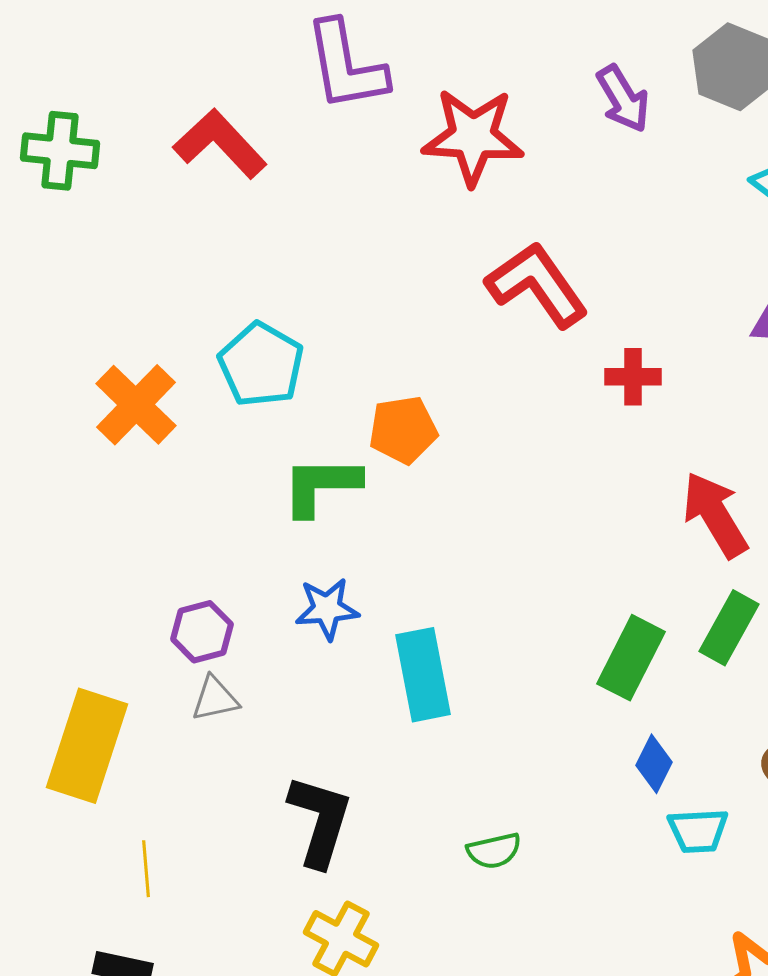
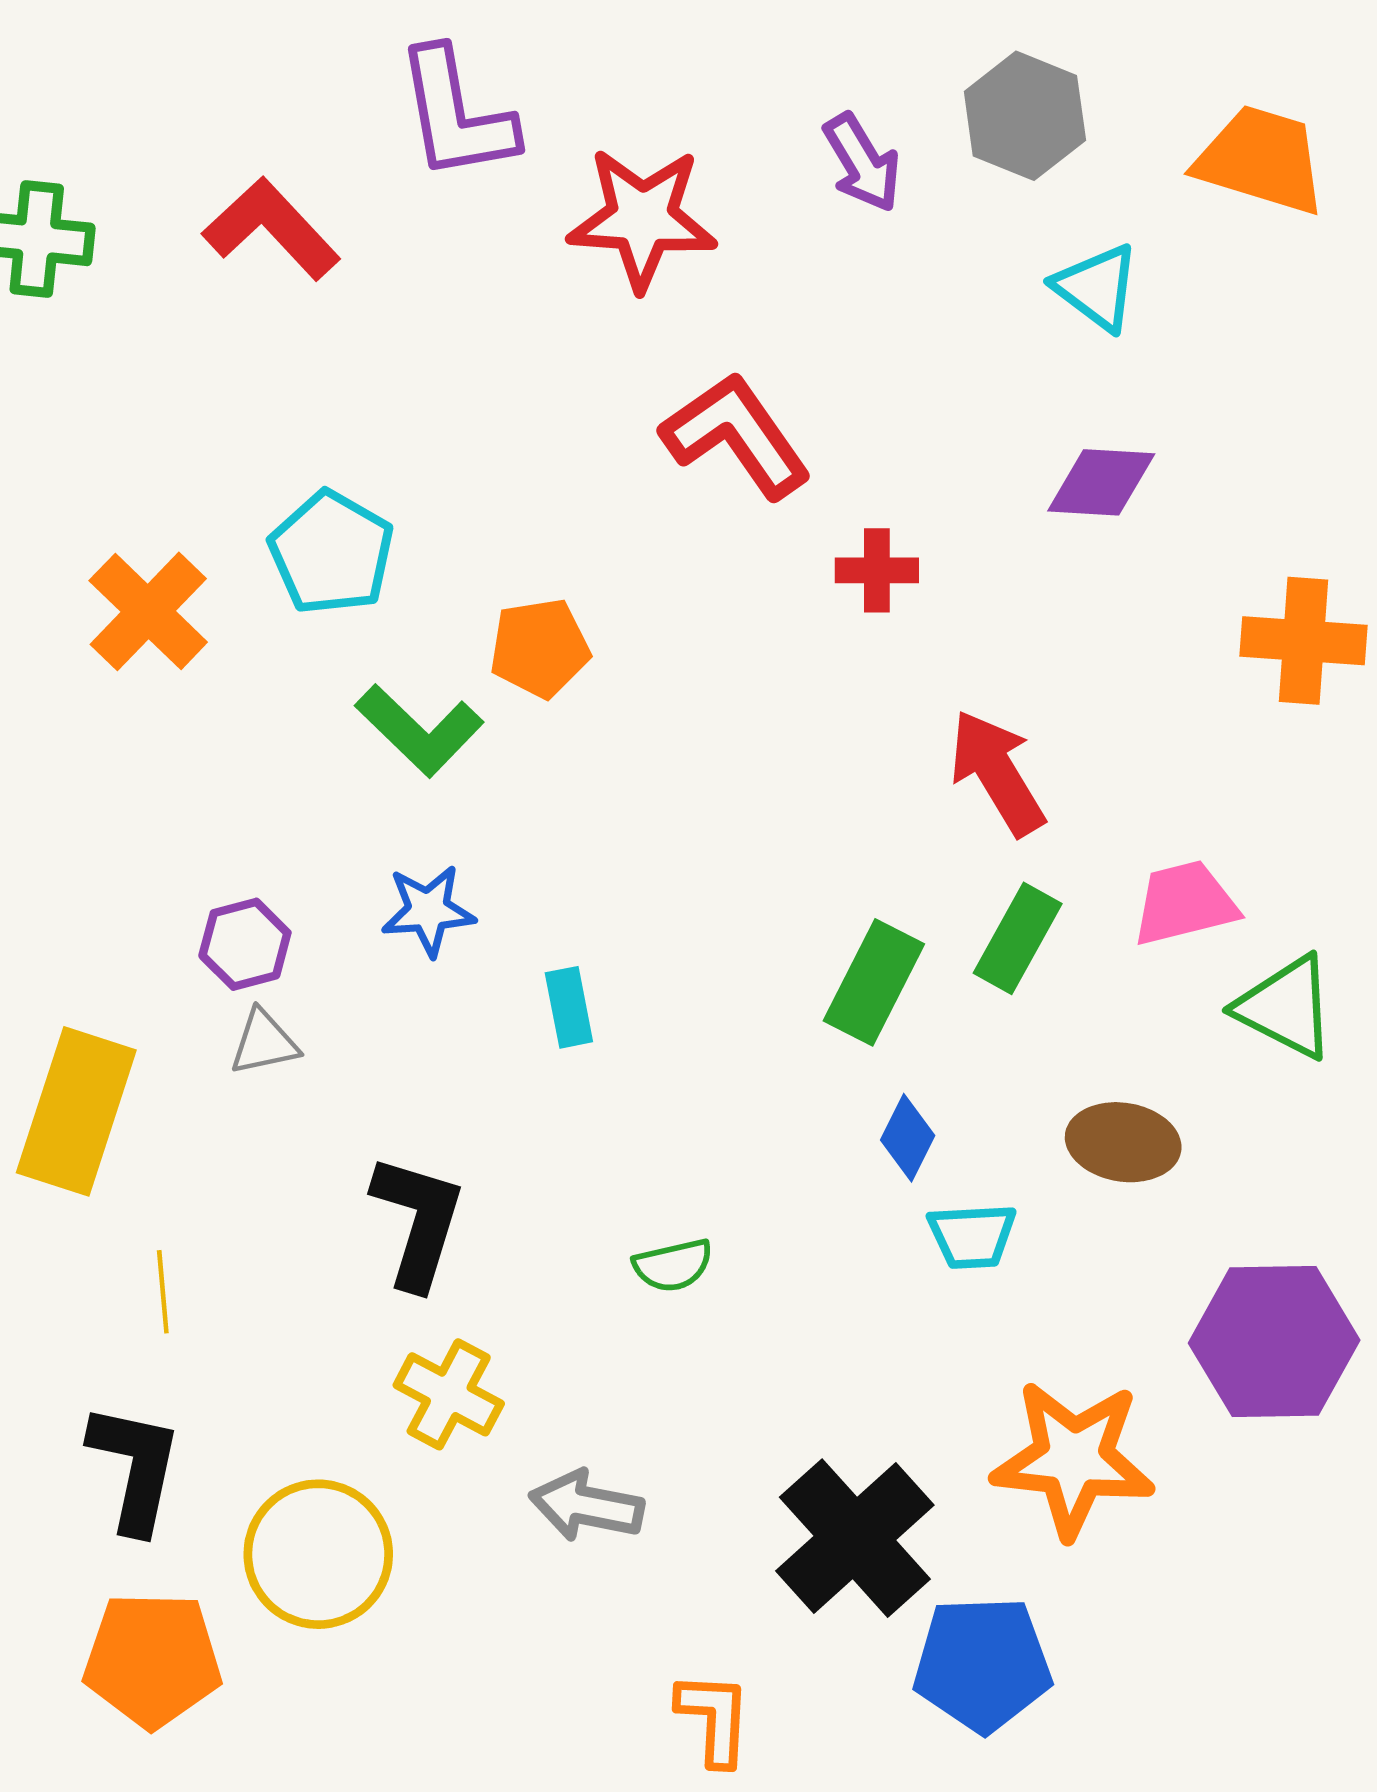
green L-shape: (321, 486) -> (419, 730), turned -136
cyan rectangle: (423, 675) -> (569, 1007), size x0.6

